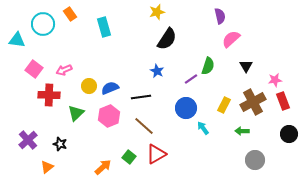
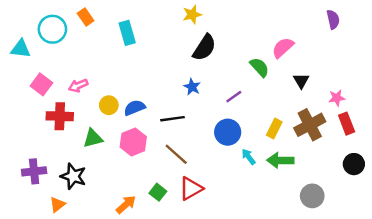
purple semicircle: (220, 16) -> (333, 19), moved
green semicircle: (208, 66) -> (260, 67), moved, turned -60
green triangle: (76, 113) -> (93, 138), turned 30
green arrow: (242, 131) -> (280, 160), moved, size x1.5
purple cross: (28, 140) -> (34, 171), turned 36
black star: (60, 144) -> (73, 176), size x1.5

